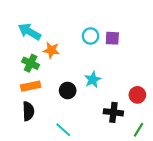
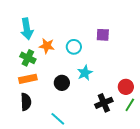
cyan arrow: (29, 32) -> (27, 29), turned -130
cyan circle: (91, 36) -> (74, 47), moved
black cross: (113, 112) -> (104, 103), turned -30
green line: (138, 130) -> (130, 105), moved

